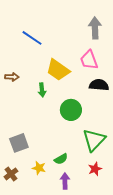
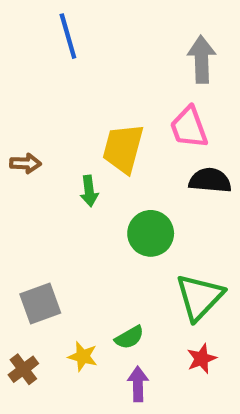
blue line: (32, 38) -> (68, 36), moved, turned 40
yellow trapezoid: (58, 70) -> (123, 149), turned 70

